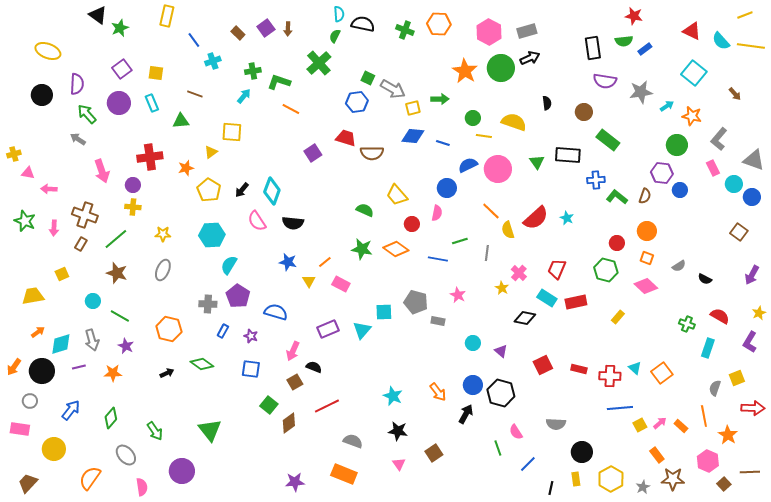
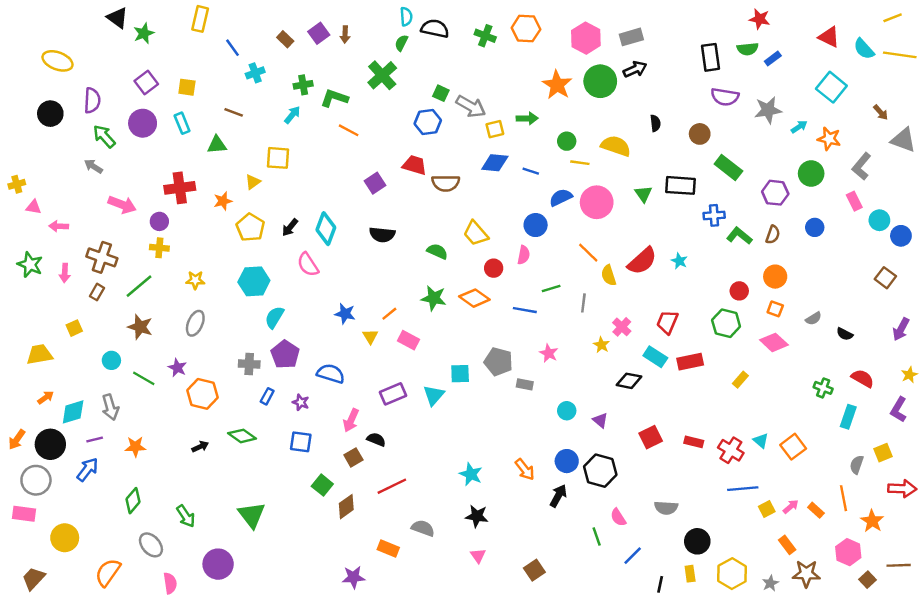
gray triangle: (754, 160) -> (903, 140), moved
pink arrow: (102, 171) -> (122, 205), turned -50
purple hexagon: (662, 173) -> (775, 193), moved
black semicircle: (293, 223) -> (382, 235), moved
purple star: (126, 346) -> (177, 368), moved
red cross: (610, 376) -> (731, 450), turned 30
gray circle: (30, 401) -> (36, 480), size x1.6
blue arrow: (71, 410) -> (87, 469), moved
brown square: (434, 453) -> (534, 570), moved
orange rectangle: (344, 474) -> (388, 549), moved, size x0.7

